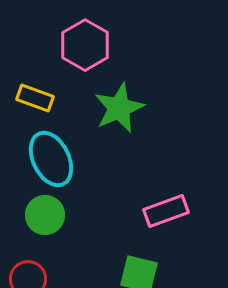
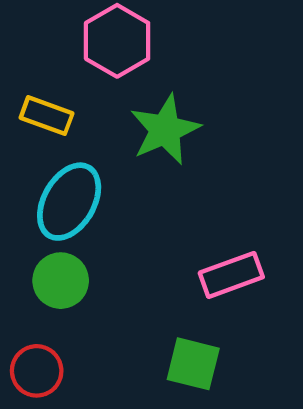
cyan ellipse: (51, 159) -> (69, 202), turned 56

